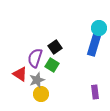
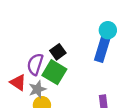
green square: (52, 65) -> (54, 72), size x1.5

